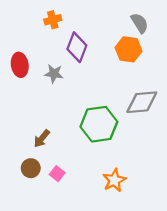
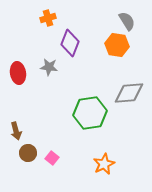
red ellipse: (20, 65) -> (18, 73), moved
brown arrow: (42, 138) -> (16, 131), moved, turned -54

